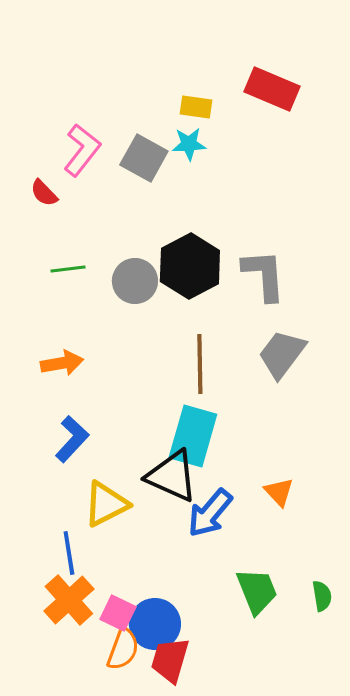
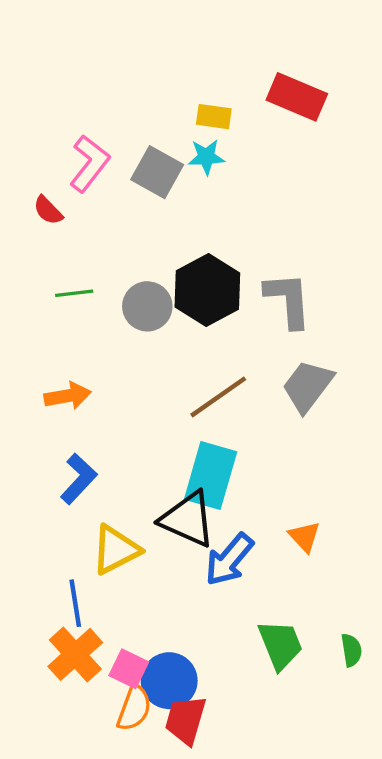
brown line: (200, 364) -> (218, 397), turned 56

